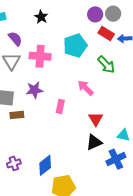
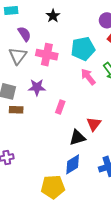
pink arrow: (86, 88) -> (88, 77), moved
black triangle: (94, 142) -> (77, 138), moved
blue diamond: (45, 165) -> (73, 164), moved

